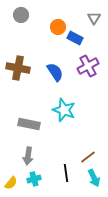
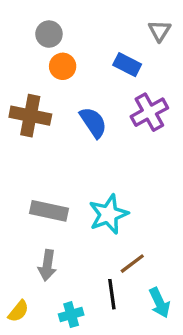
gray circle: (21, 15) -> (49, 34), moved
orange circle: (58, 27) -> (63, 66), moved
cyan star: (64, 110) -> (109, 214), moved, turned 30
brown line: (88, 157) -> (132, 264), moved
cyan cross: (34, 179) -> (71, 315), moved

